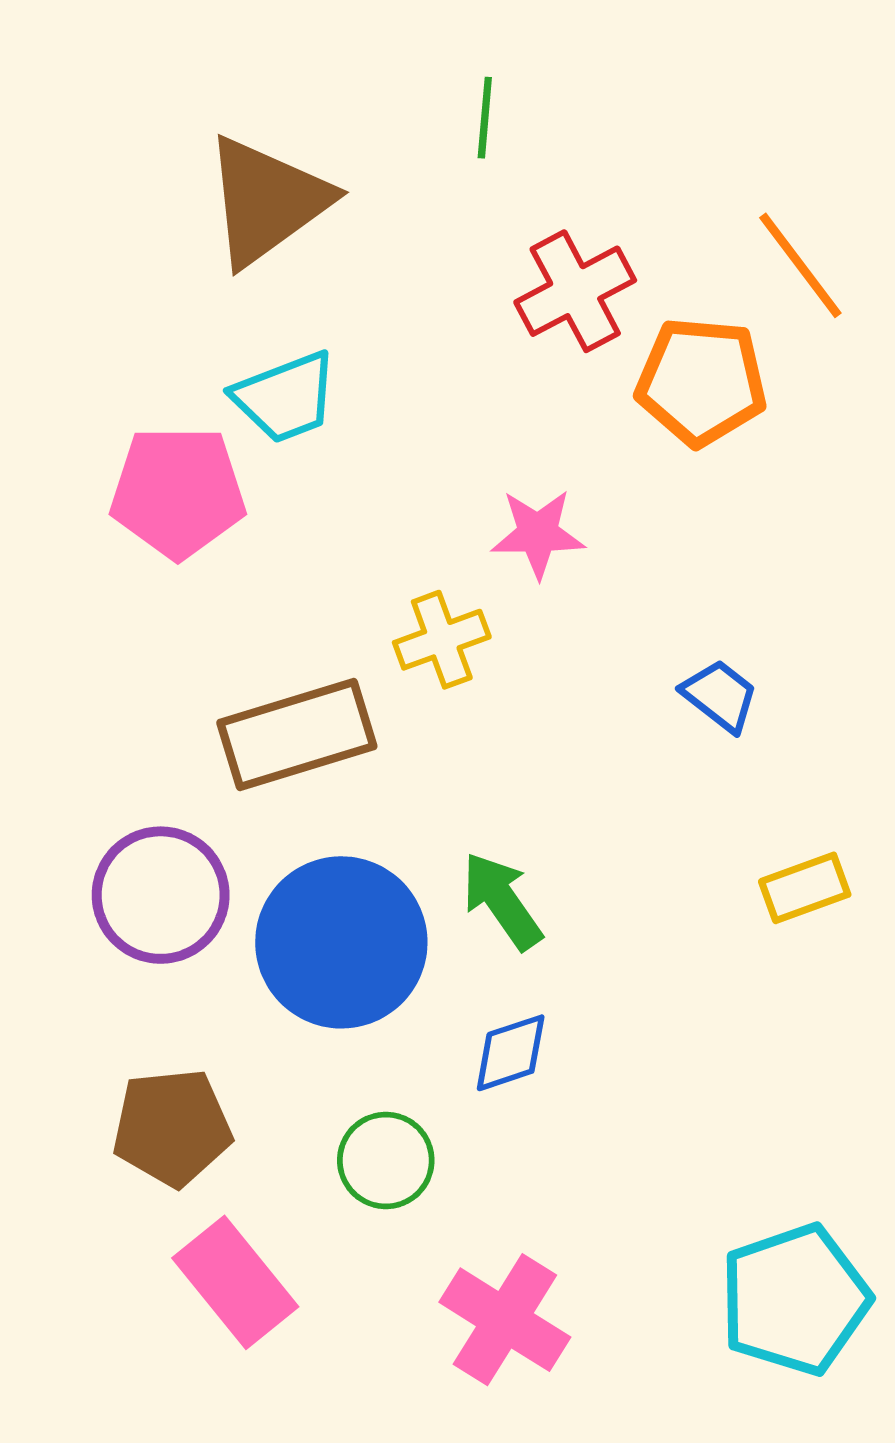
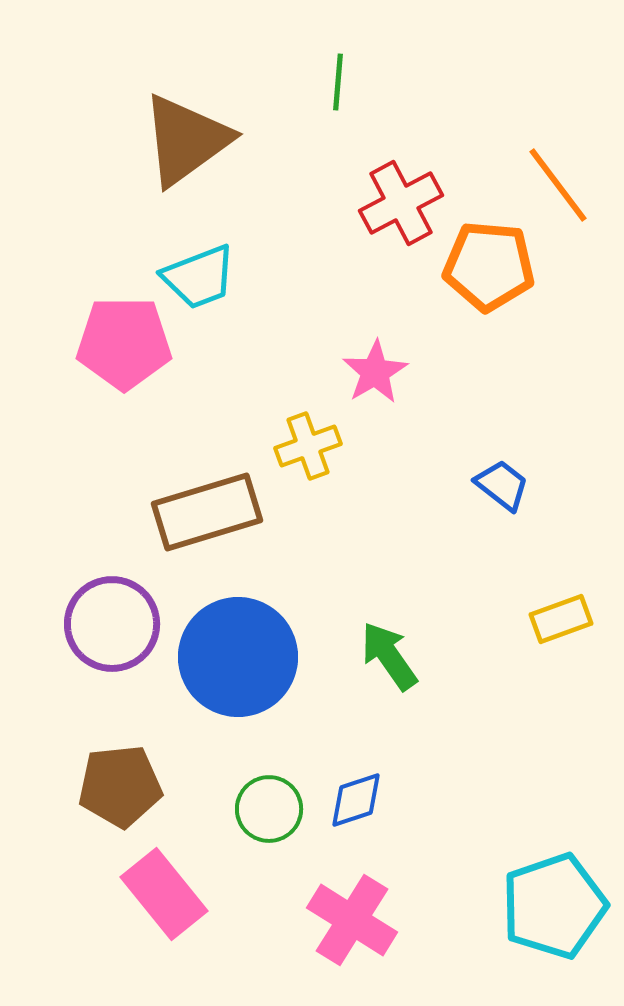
pink star: (538, 534) -> (375, 372), turned -30
green arrow: (502, 901) -> (389, 656), moved
blue diamond: (511, 1053) -> (356, 800), moved

